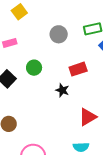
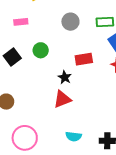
red triangle: (88, 117) -> (62, 99), moved

